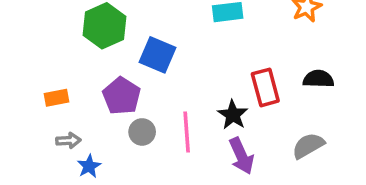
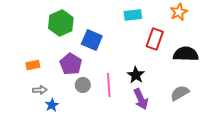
black semicircle: (318, 79) -> (186, 54), size x1.4
red rectangle: (265, 87) -> (155, 39), moved, turned 35

